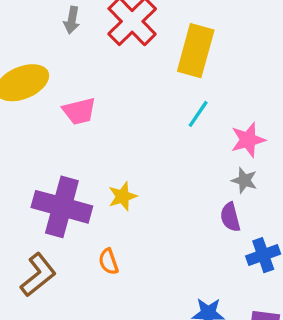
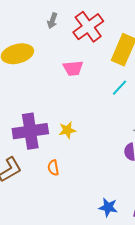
pink trapezoid: (79, 111) -> (73, 68), moved
purple cross: (62, 207) -> (30, 131), turned -32

